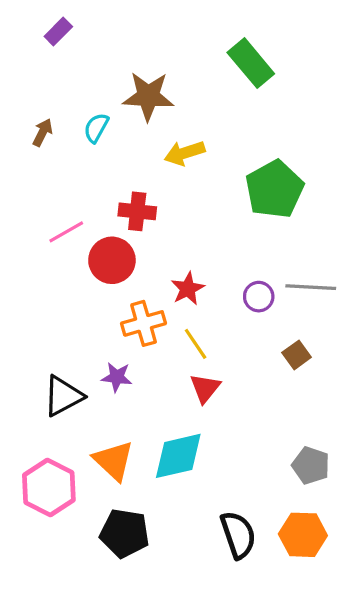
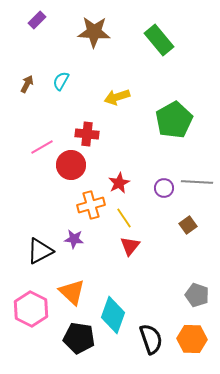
brown star: (148, 96) -> (94, 32), moved
cyan diamond: (178, 456) -> (113, 315), moved, turned -57

